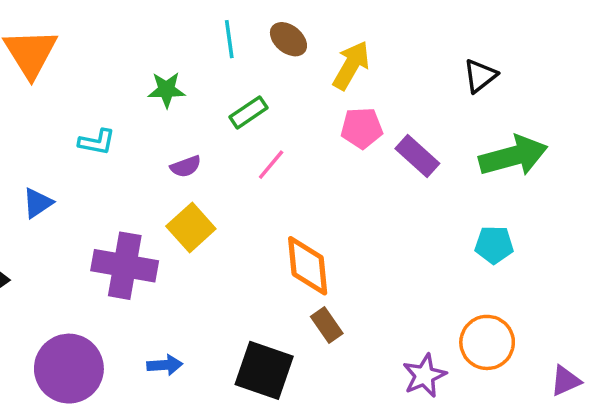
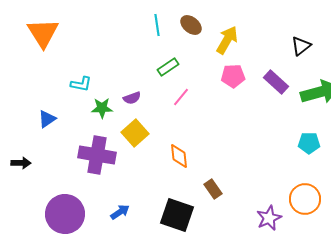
green star: (166, 90) -> (102, 108), moved
purple rectangle: (417, 156) -> (276, 82), moved
orange diamond: (308, 266) -> (179, 156), moved, size x0.7
blue arrow: (165, 365) -> (120, 212), turned -30

